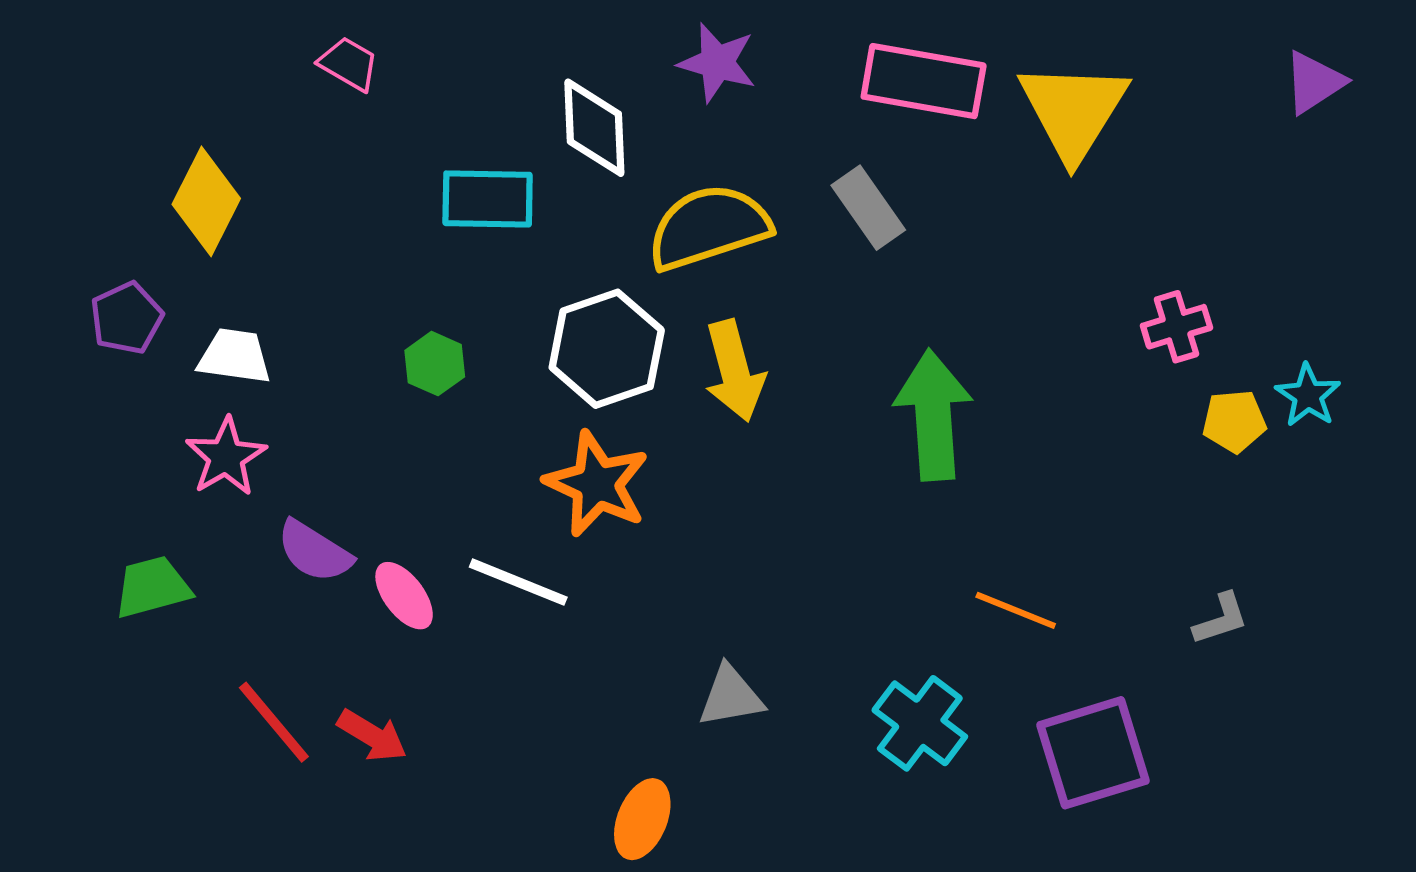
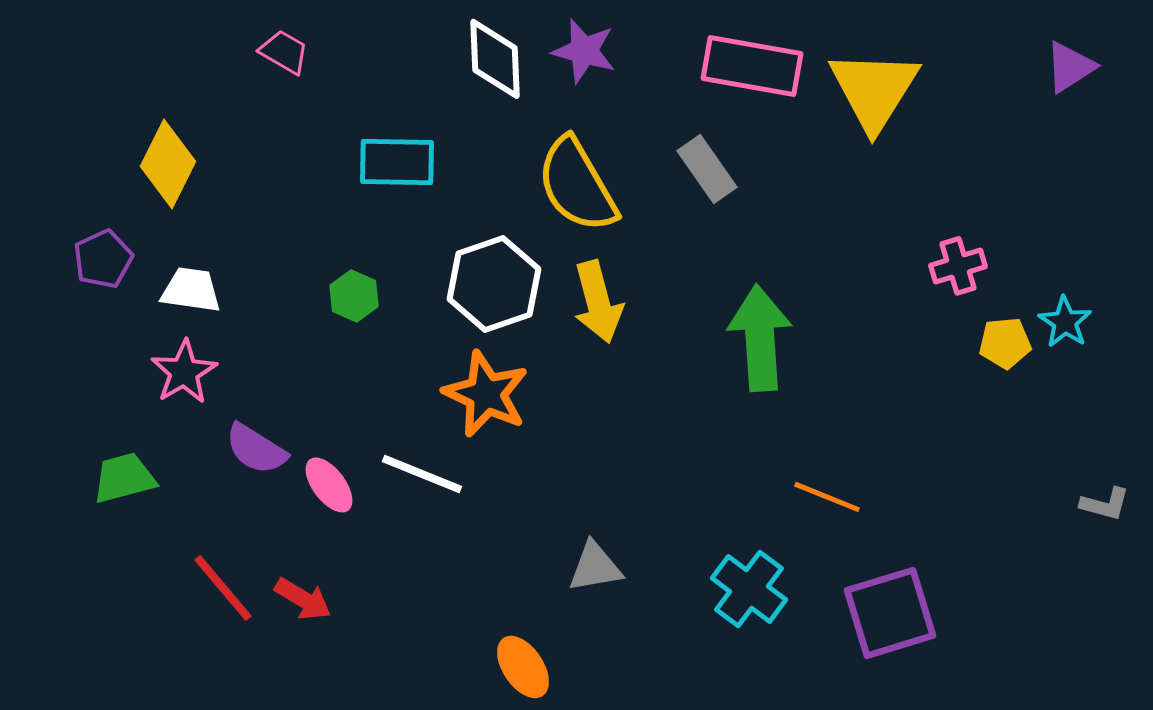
white diamond: (594, 128) -> (495, 59), moved
yellow semicircle: (709, 227) -> (577, 185), turned -102
gray L-shape: (1221, 619) -> (1105, 504), moved, turned 33
orange ellipse: (642, 819) -> (523, 667), turned -56

